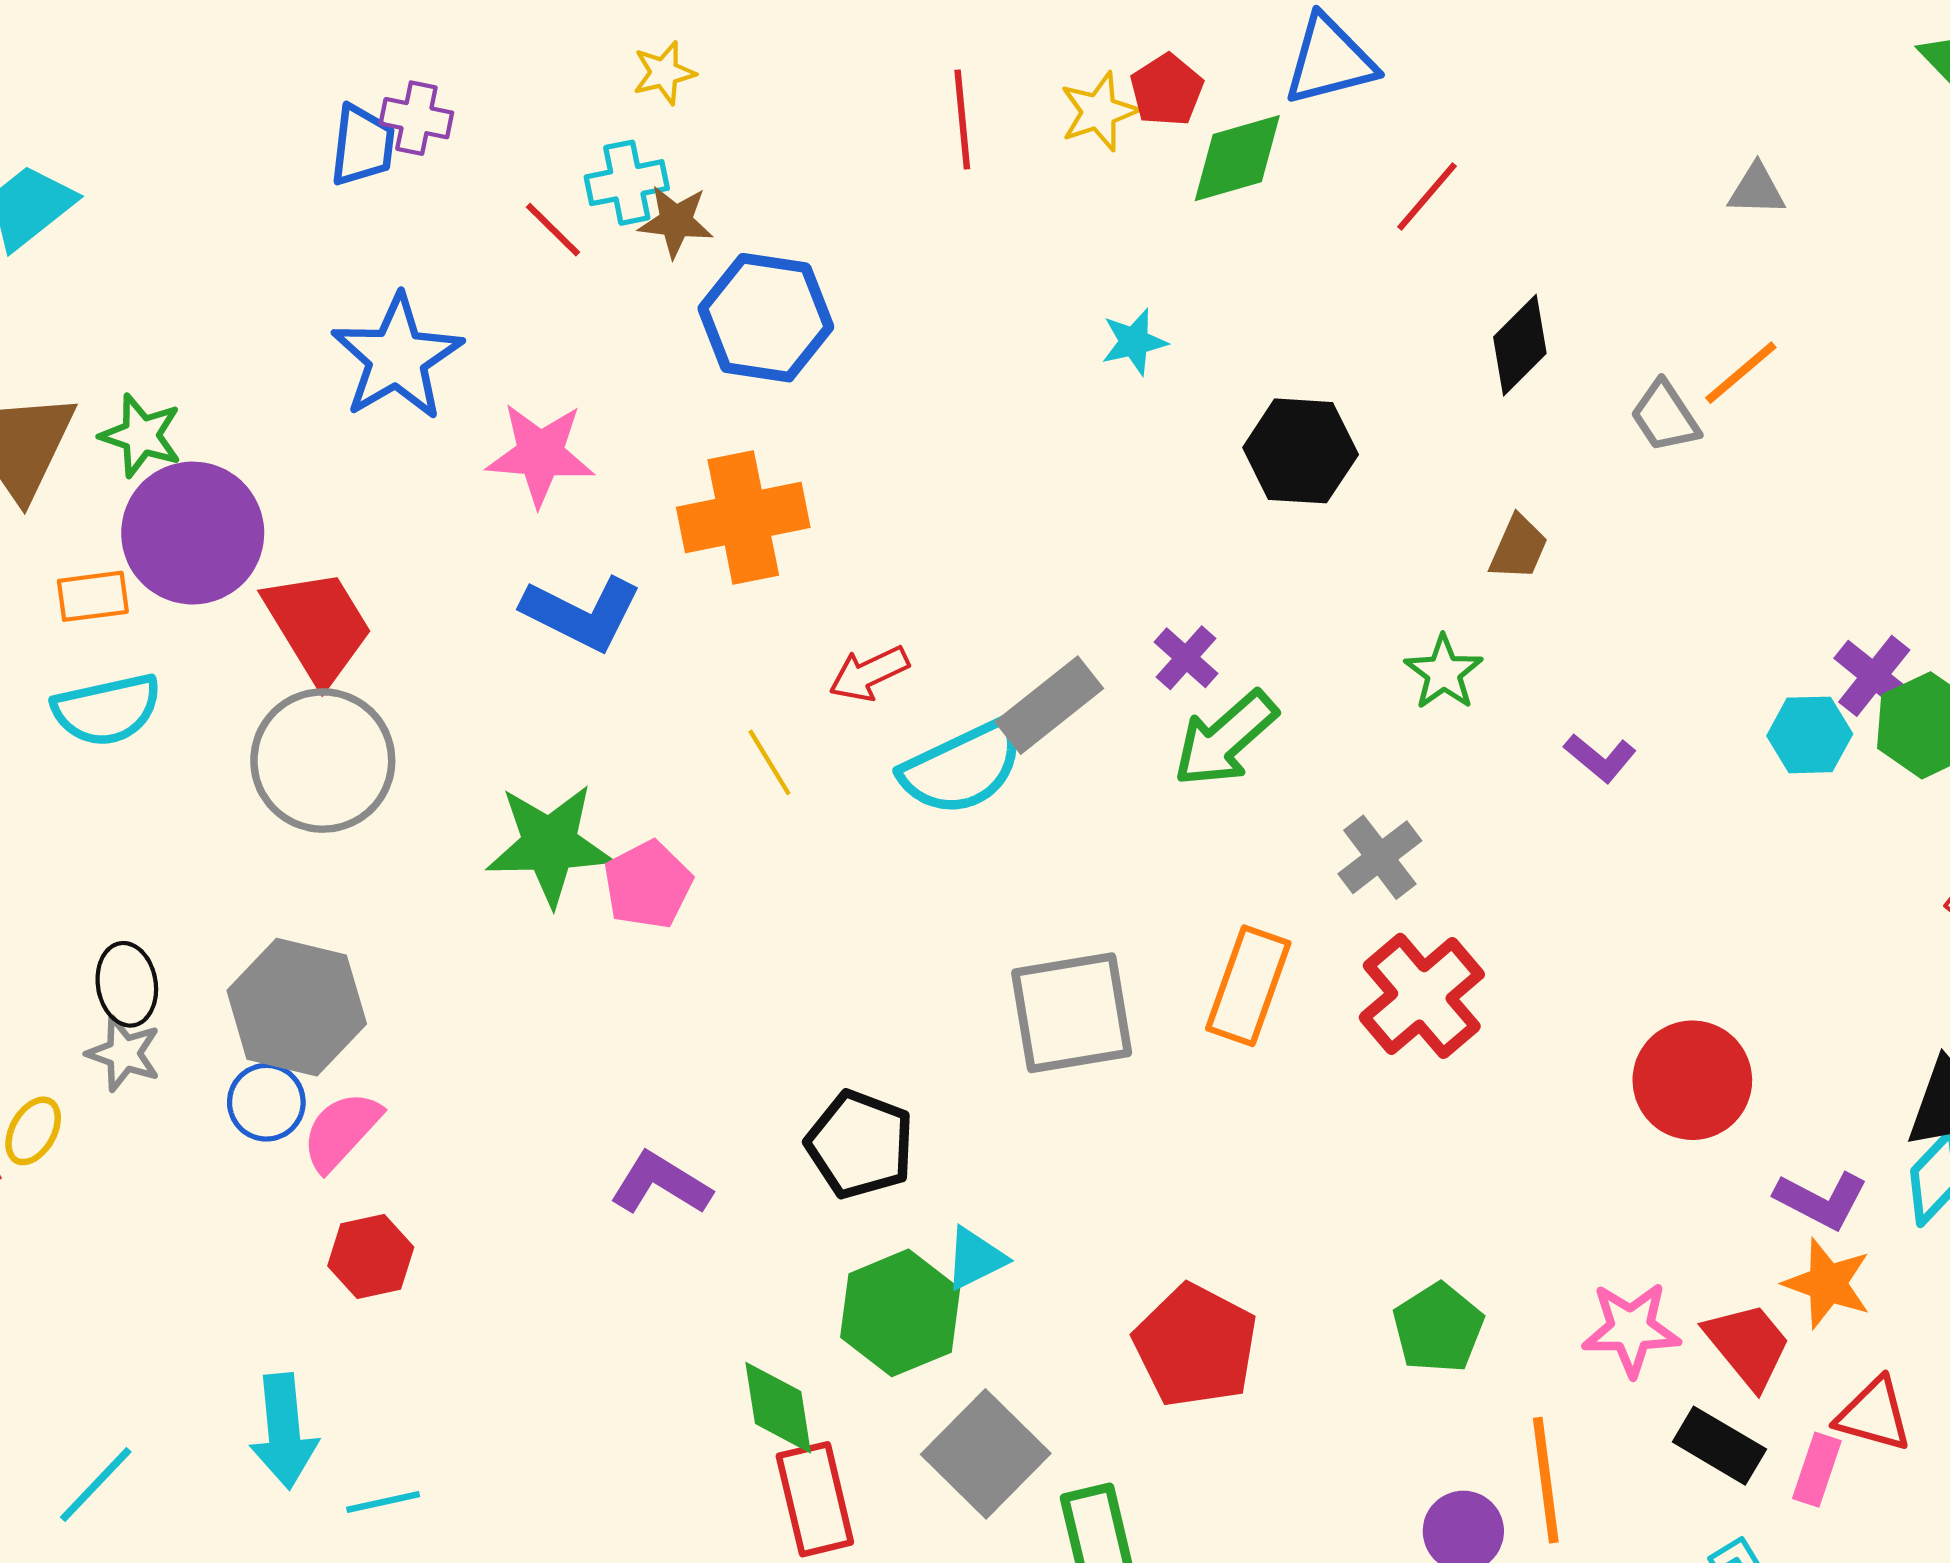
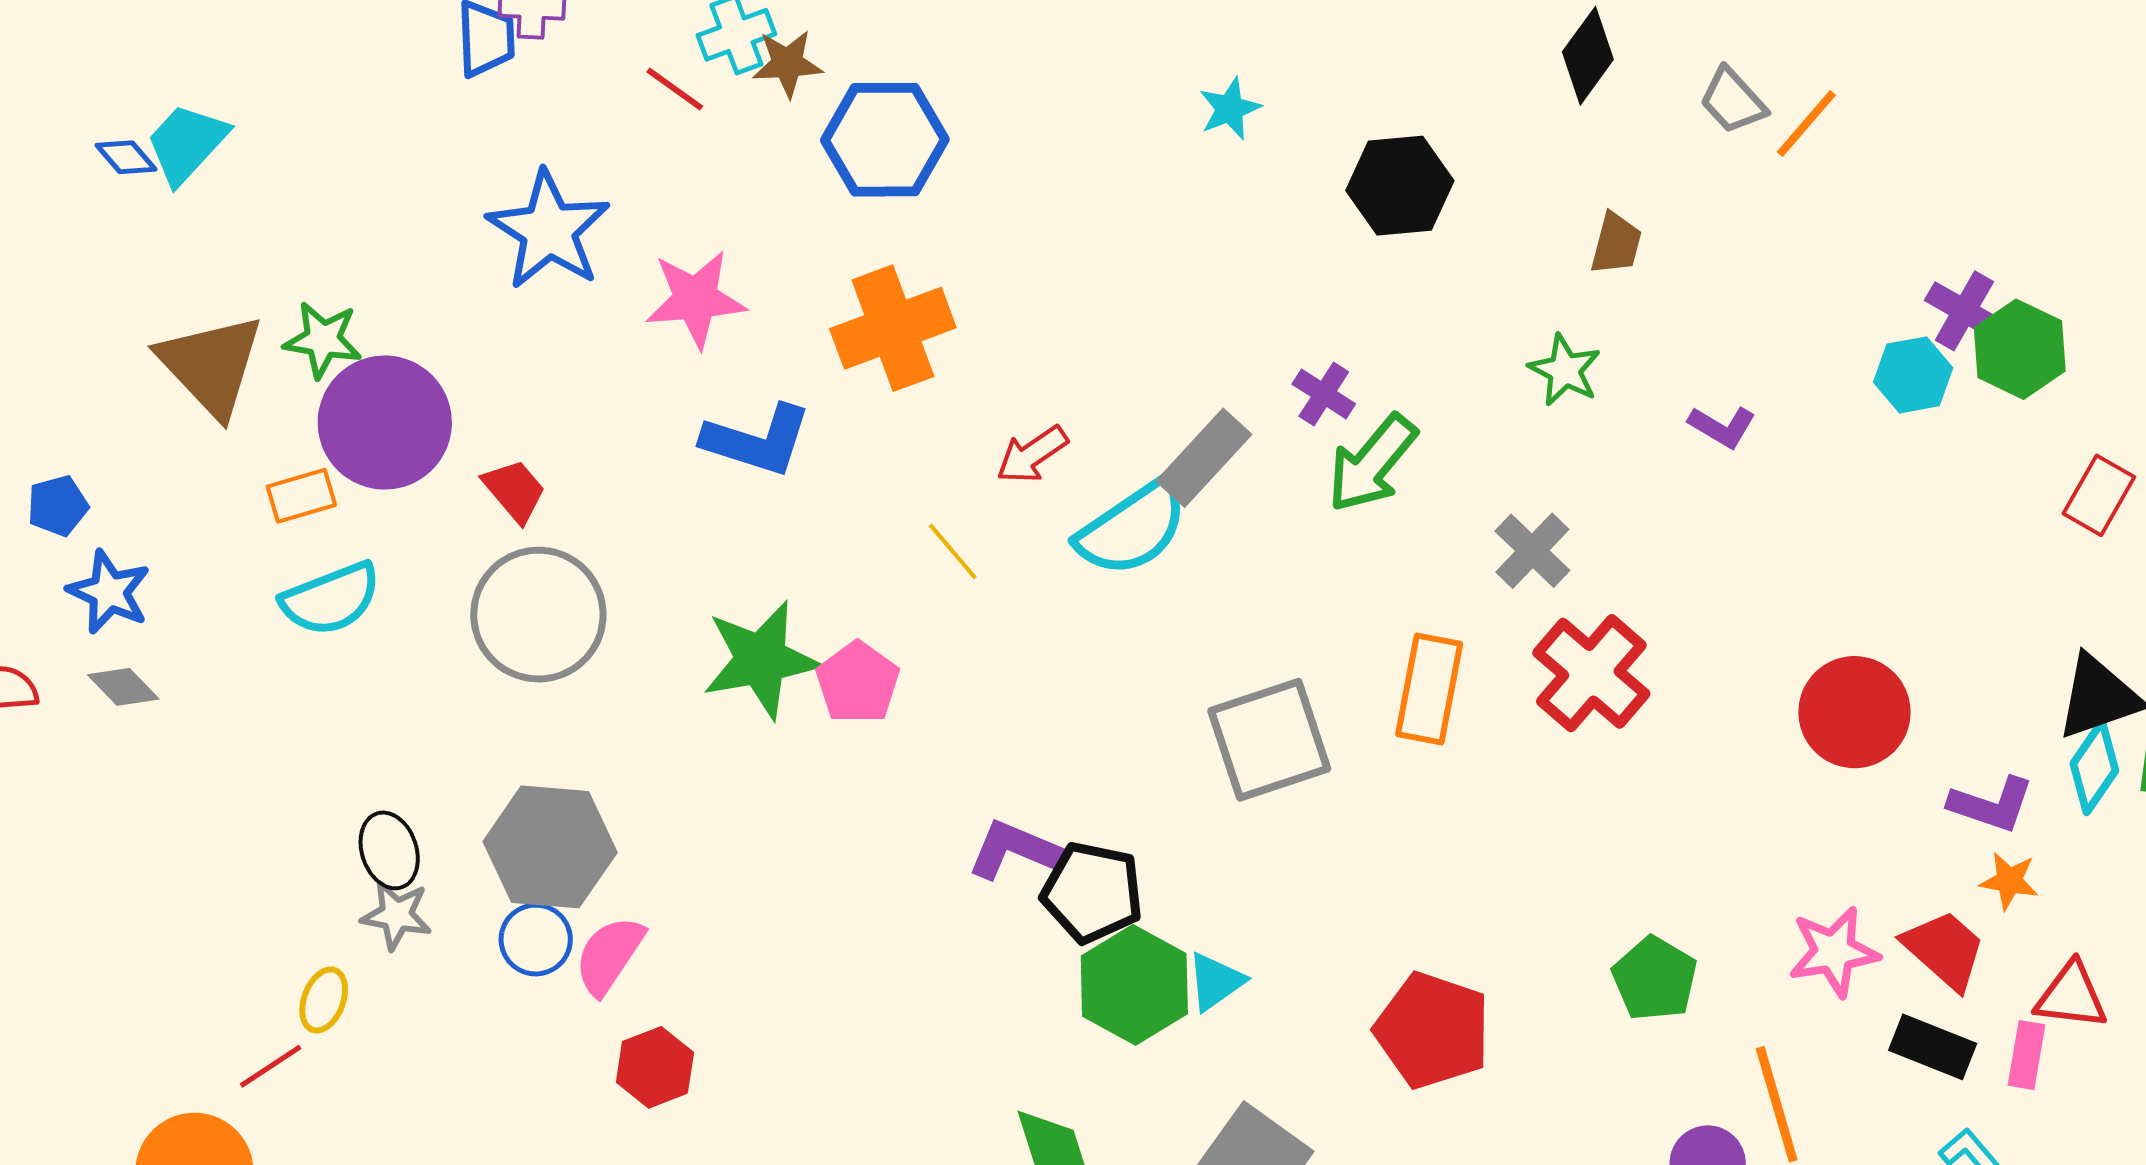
orange line: (1741, 373) -> (1806, 123), moved
red trapezoid: (318, 626) -> (514, 491), size x0.6
purple L-shape: (661, 1184) -> (1014, 850), moved
orange star: (1827, 1283) -> (2009, 881), size x0.7
green hexagon: (900, 1313) -> (1134, 985), moved

